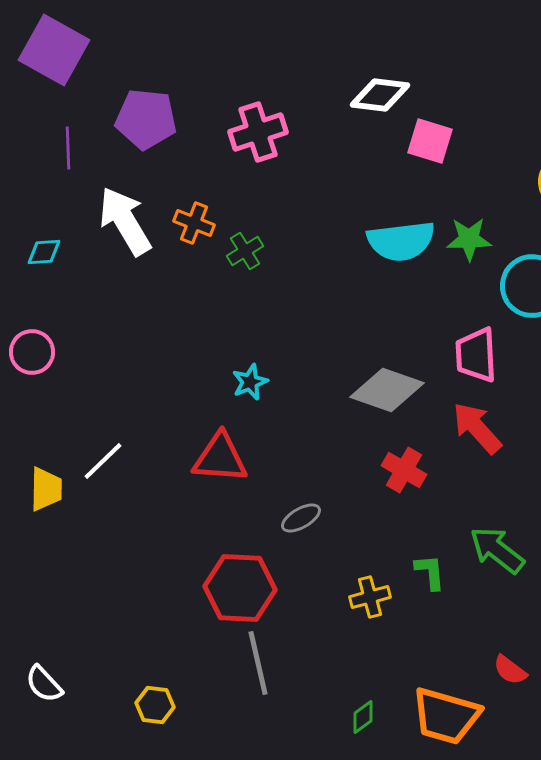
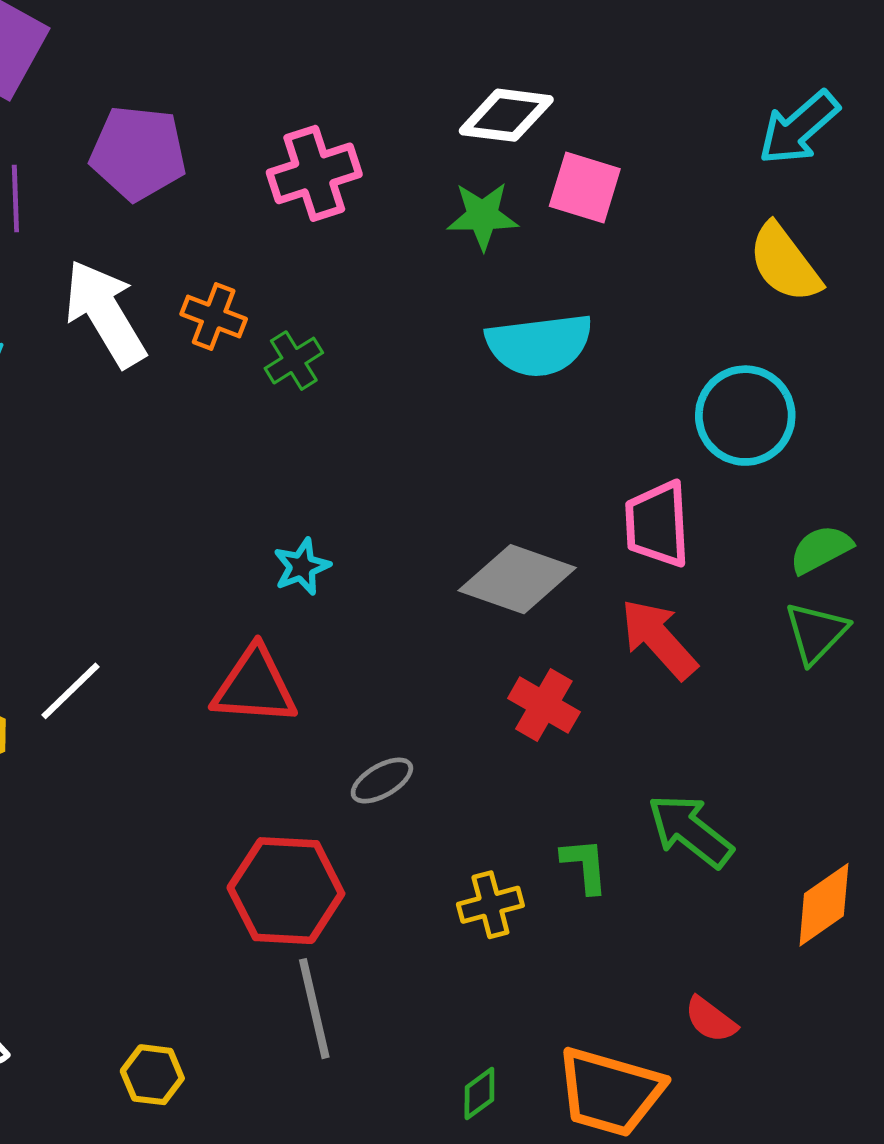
green star: (469, 239) -> (483, 216), moved

